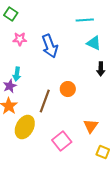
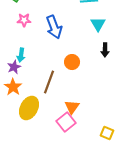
cyan triangle: (94, 43) -> (98, 24), turned 35
orange circle: (68, 89) -> (72, 62), moved
orange triangle: (91, 126) -> (72, 107), moved

